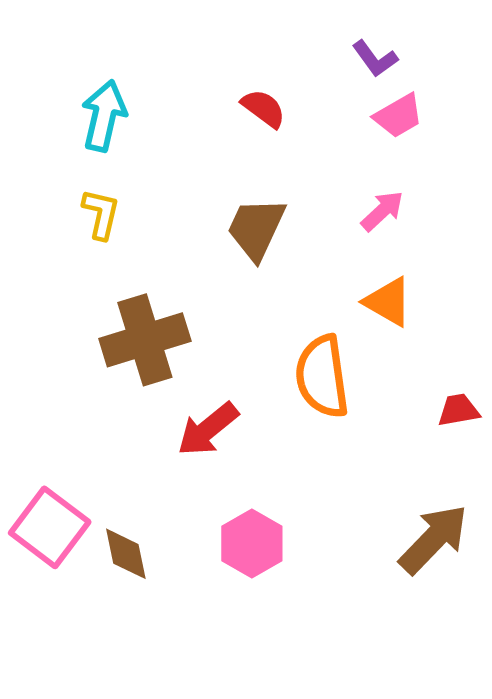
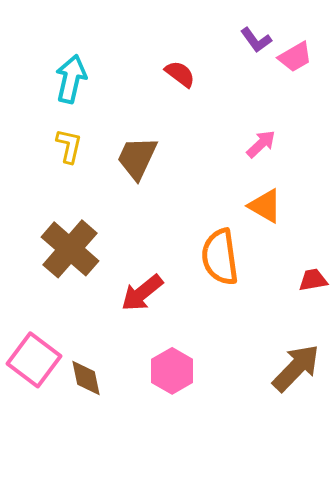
pink trapezoid: (398, 116) -> (295, 57), moved
brown trapezoid: (256, 229) -> (137, 158), moved
brown cross: (145, 340) -> (70, 249), moved, turned -32

